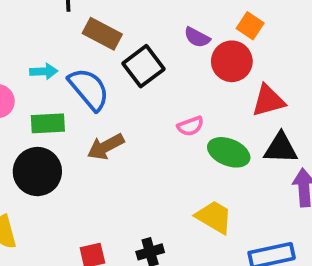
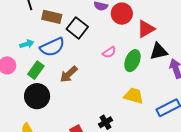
blue semicircle: (89, 89) -> (52, 47), turned 120
green rectangle: (48, 123) -> (36, 70), turned -36
green ellipse: (229, 152) -> (132, 61), turned -75

